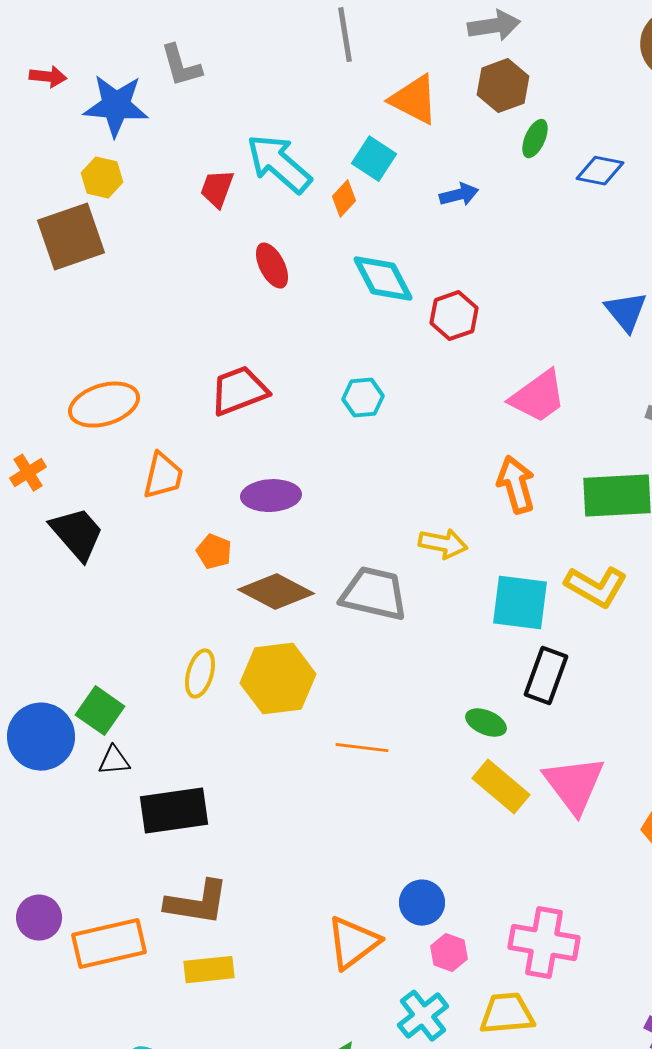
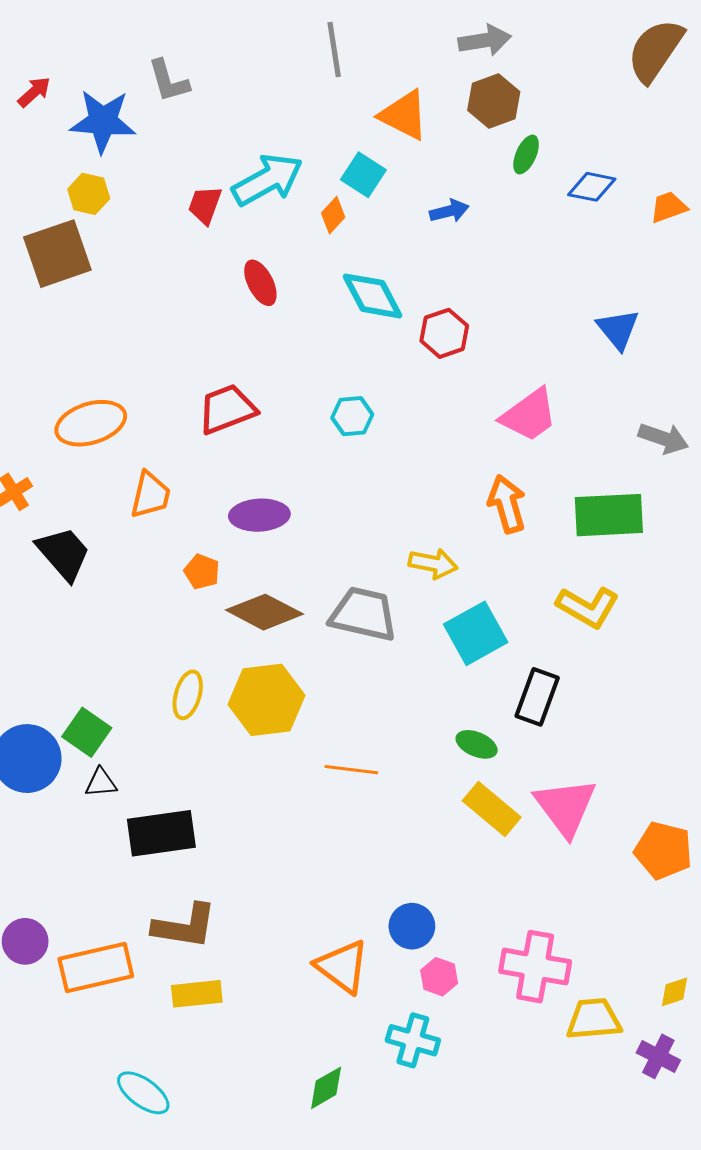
red arrow: (48, 77) -> (34, 92), turned -48
cyan arrow: (279, 164) -> (267, 180), turned 110
cyan square: (520, 603) -> (476, 633), moved, turned -36
orange triangle: (353, 943) -> (342, 967), turned -46
yellow trapezoid: (507, 1014) -> (594, 1019), moved
cyan cross: (423, 1016) -> (413, 1040), turned -36

